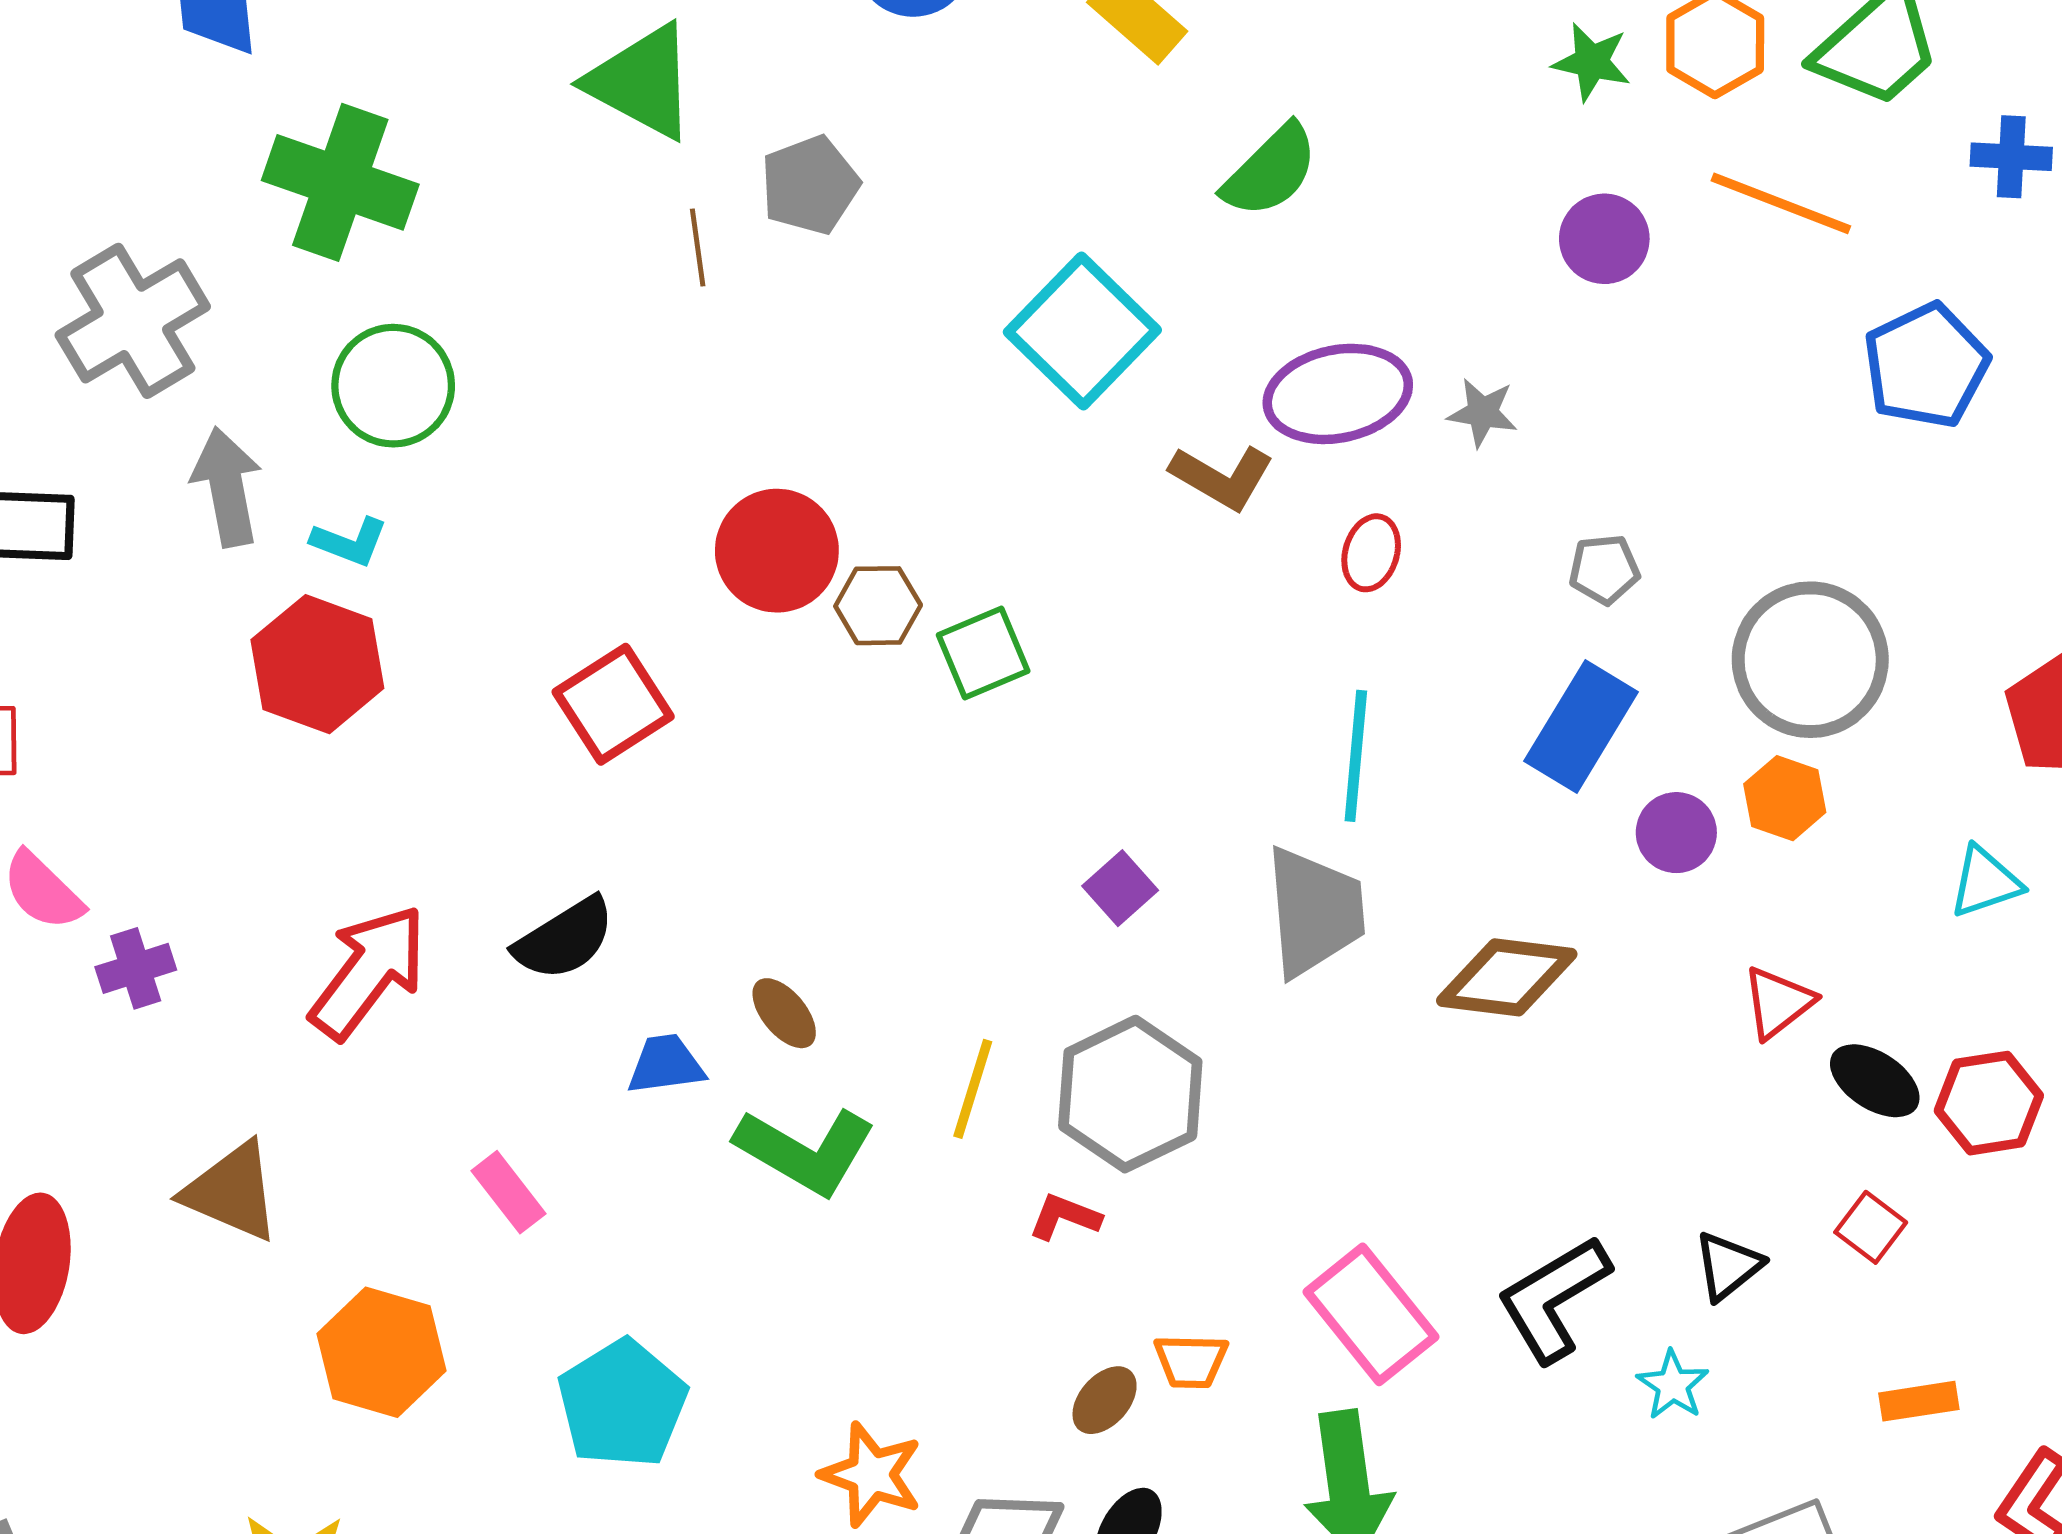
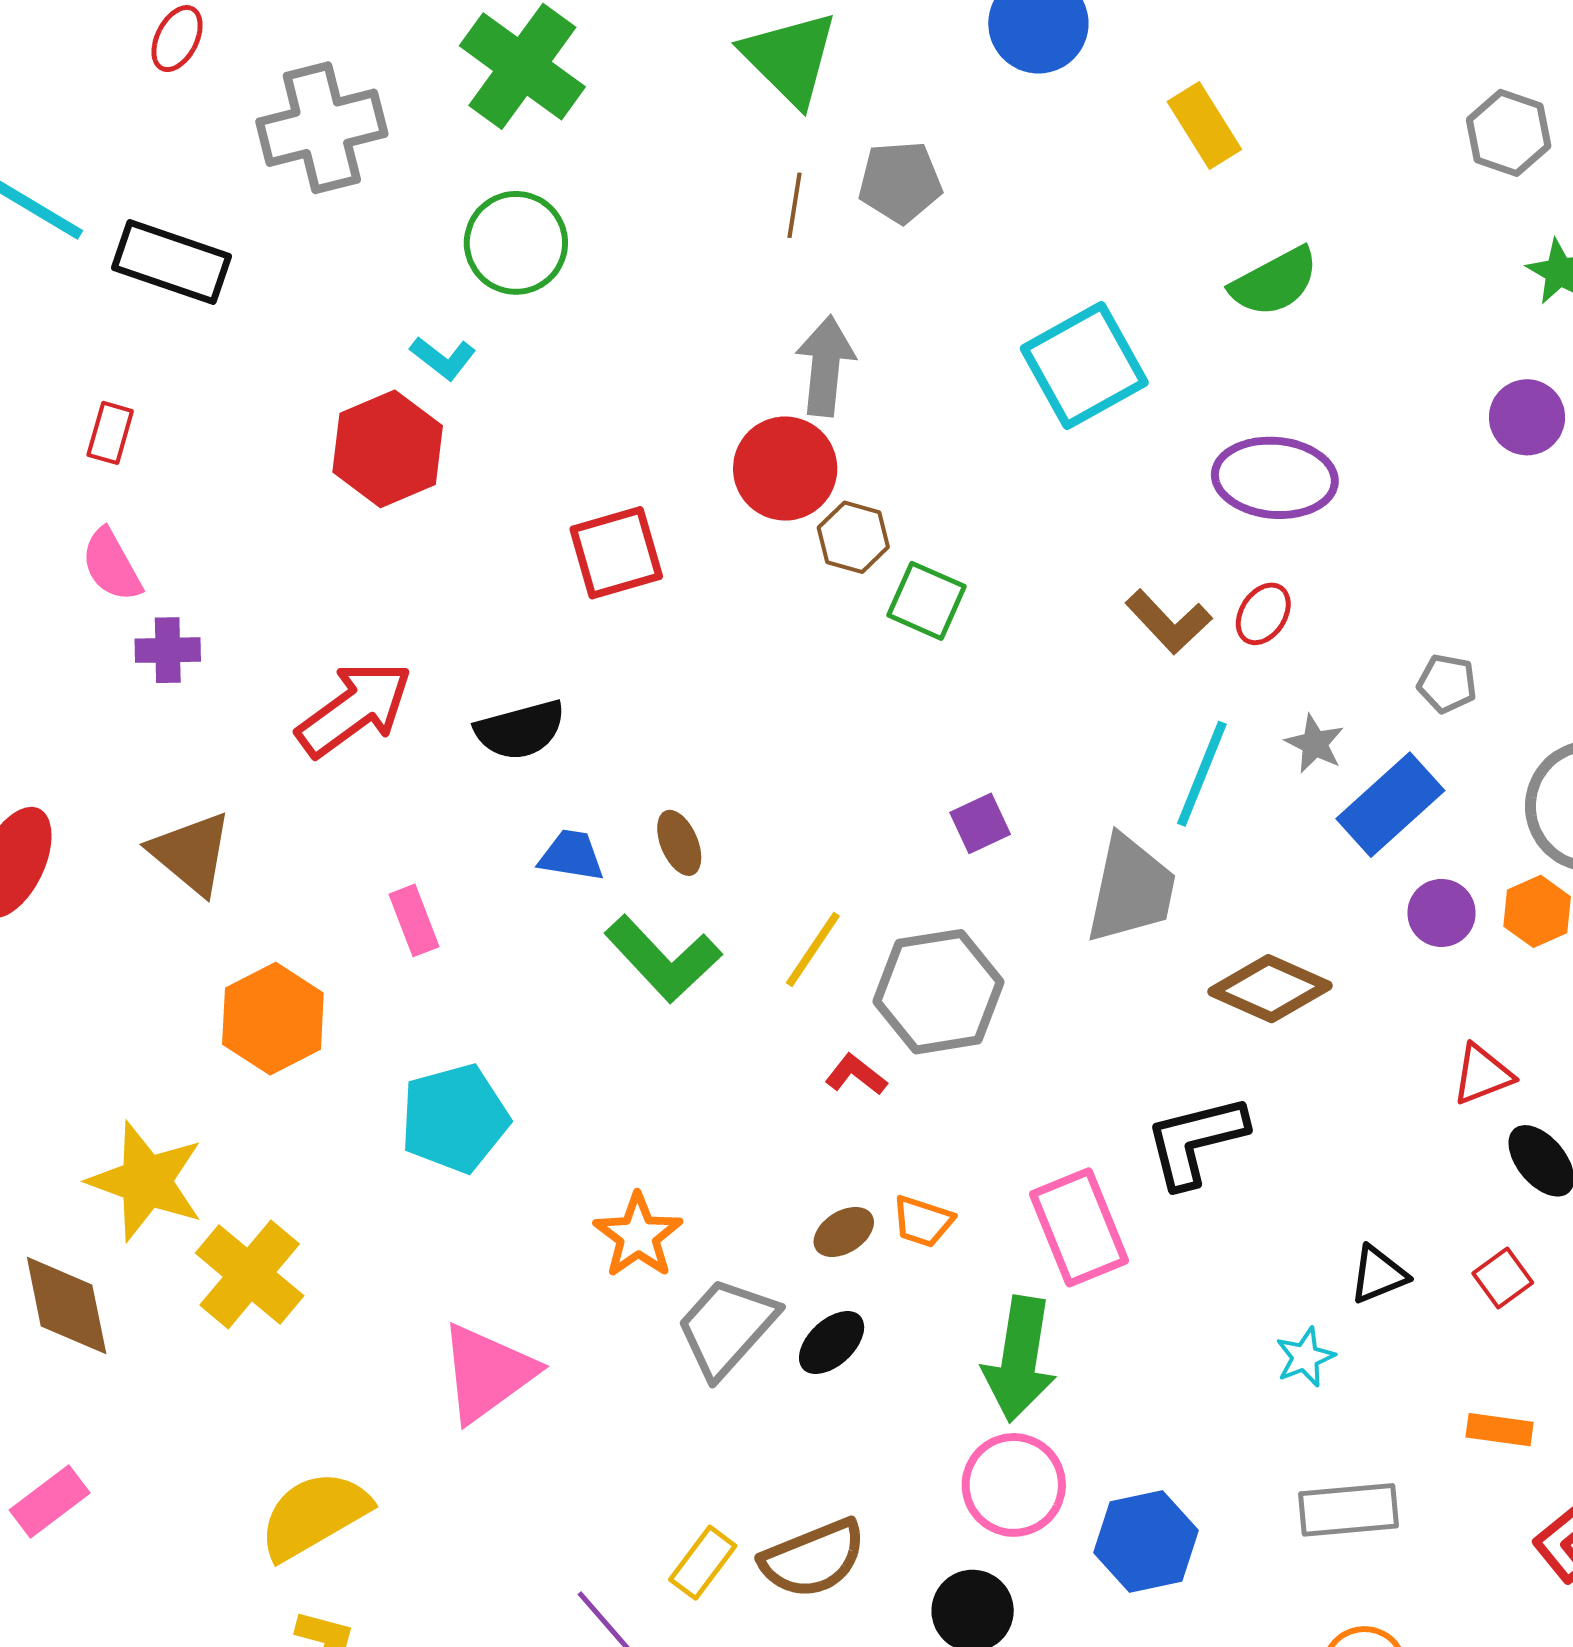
gray star: (1483, 413) -> (1315, 744), moved
brown L-shape: (1222, 477) -> (1169, 622), moved
gray arrow: (227, 487) -> (825, 366), moved
green square: (983, 653) -> (927, 601), turned 30
black L-shape: (1553, 1299) -> (1196, 1141), moved

